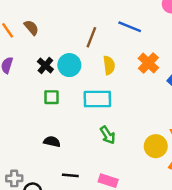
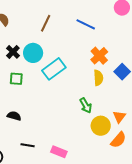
brown line: (91, 37) -> (46, 23), moved
yellow semicircle: (109, 65) -> (98, 78), moved
cyan rectangle: (97, 99) -> (54, 69), moved, turned -40
green arrow: (108, 135) -> (86, 105), moved

